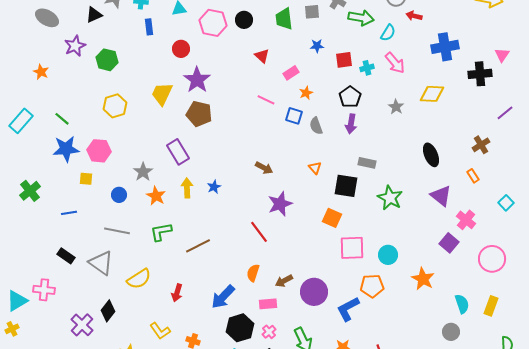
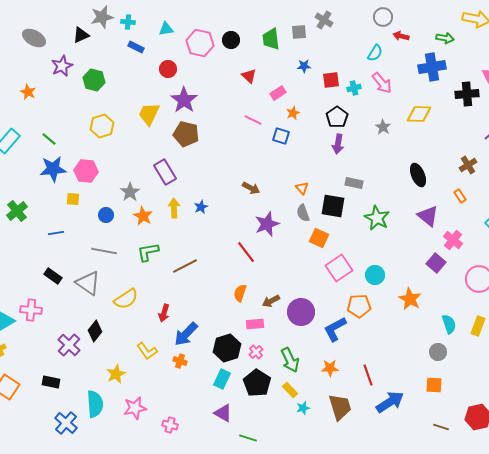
green arrow: (361, 18) -> (445, 38), moved, size x0.7
blue rectangle: (149, 27) -> (136, 47), turned -56
gray semicircle: (316, 126) -> (303, 213), moved
pink square: (352, 248) -> (339, 268), turned -32
blue arrow: (223, 297) -> (186, 334), moved

